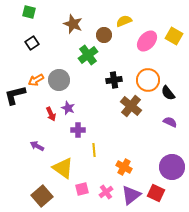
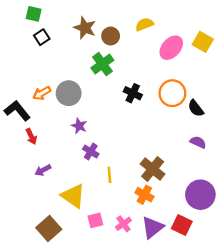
brown circle: (104, 35) -> (111, 36), moved
black square: (32, 43) -> (42, 37), moved
black cross: (114, 80) -> (133, 93), turned 35
black L-shape: (15, 95) -> (17, 111), turned 65
brown cross: (131, 106) -> (153, 169), moved
red arrow: (51, 114) -> (31, 136), moved
purple cross: (78, 130) -> (91, 151), turned 32
purple arrow: (37, 146) -> (43, 170), turned -56

